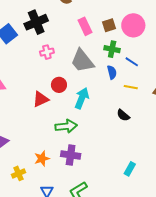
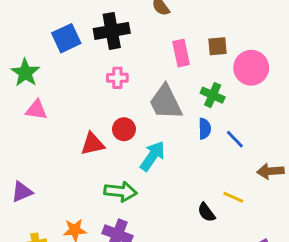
brown square: (109, 25) -> (218, 46), moved
blue line: (132, 62) -> (235, 139), moved
yellow line: (131, 87) -> (233, 197), moved
black semicircle: (123, 115) -> (206, 212), moved

